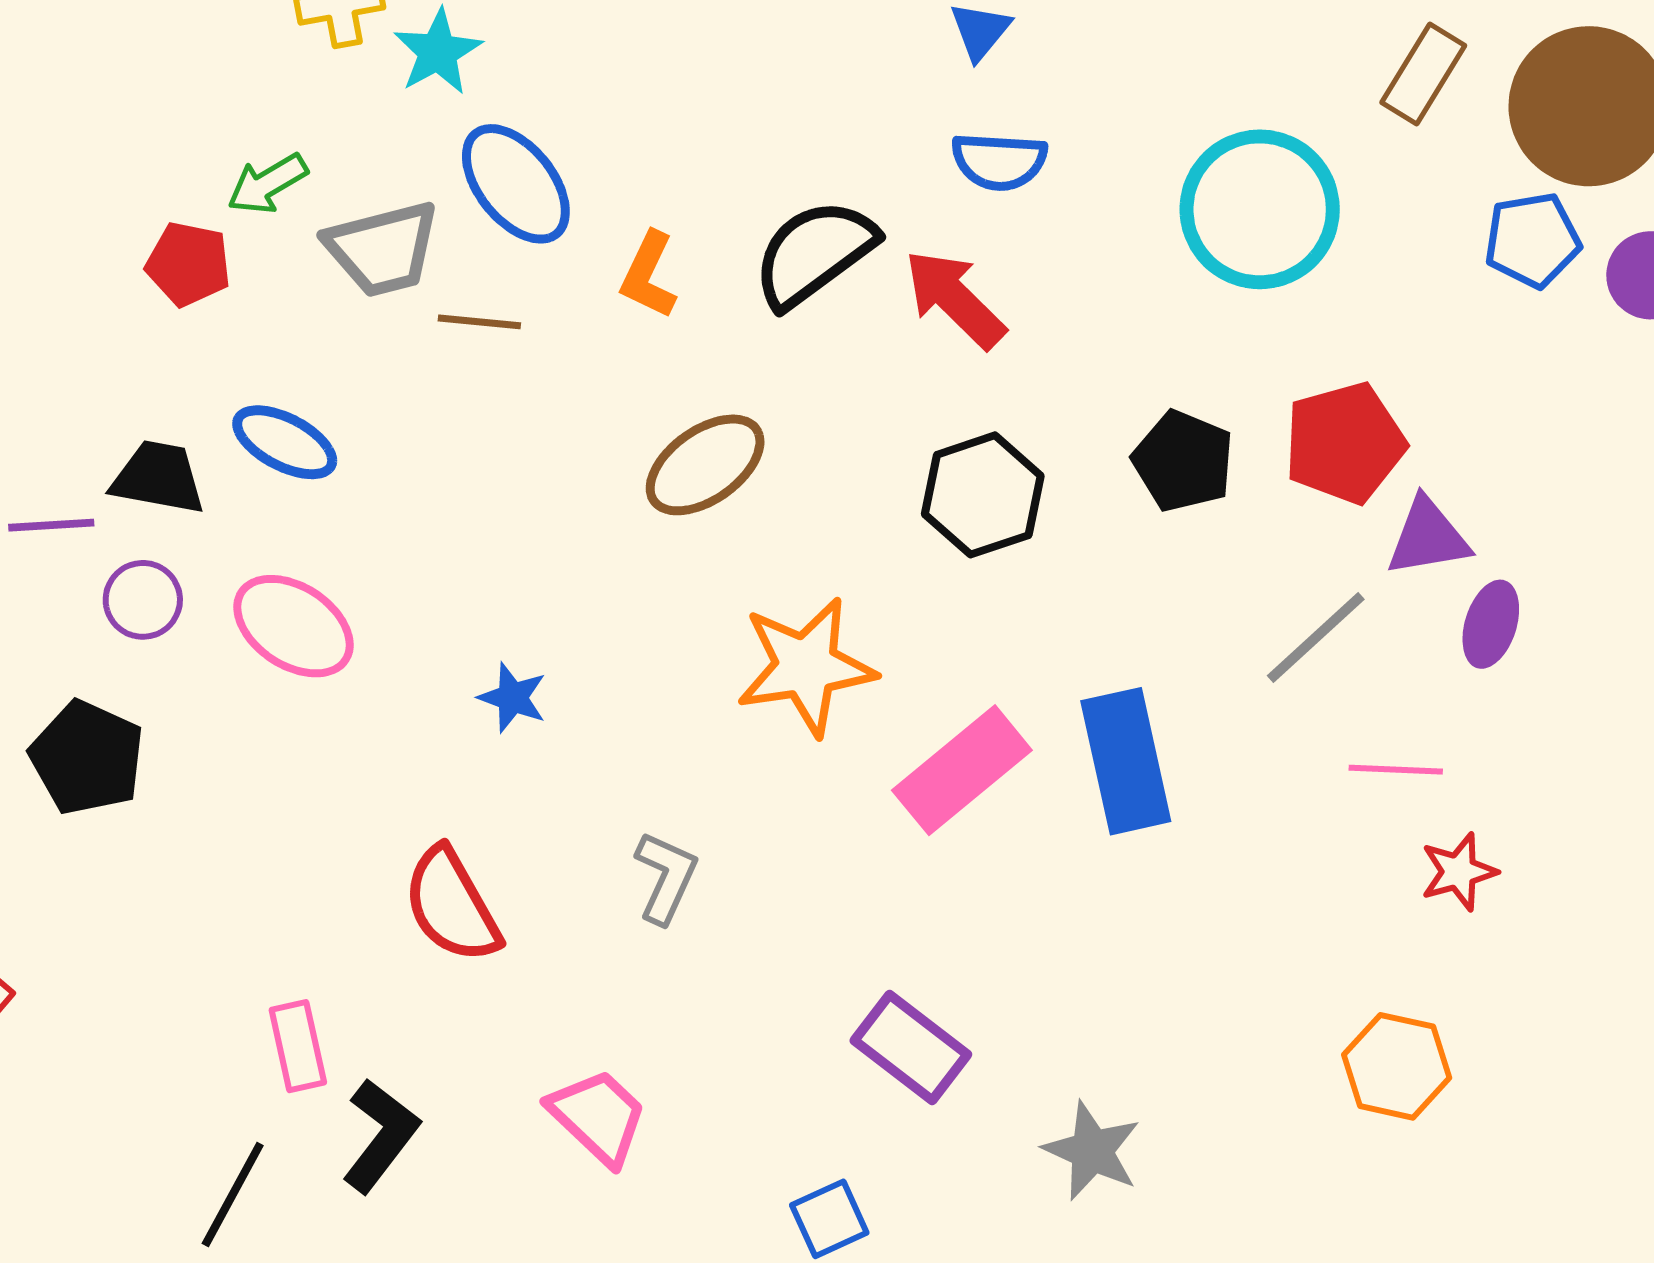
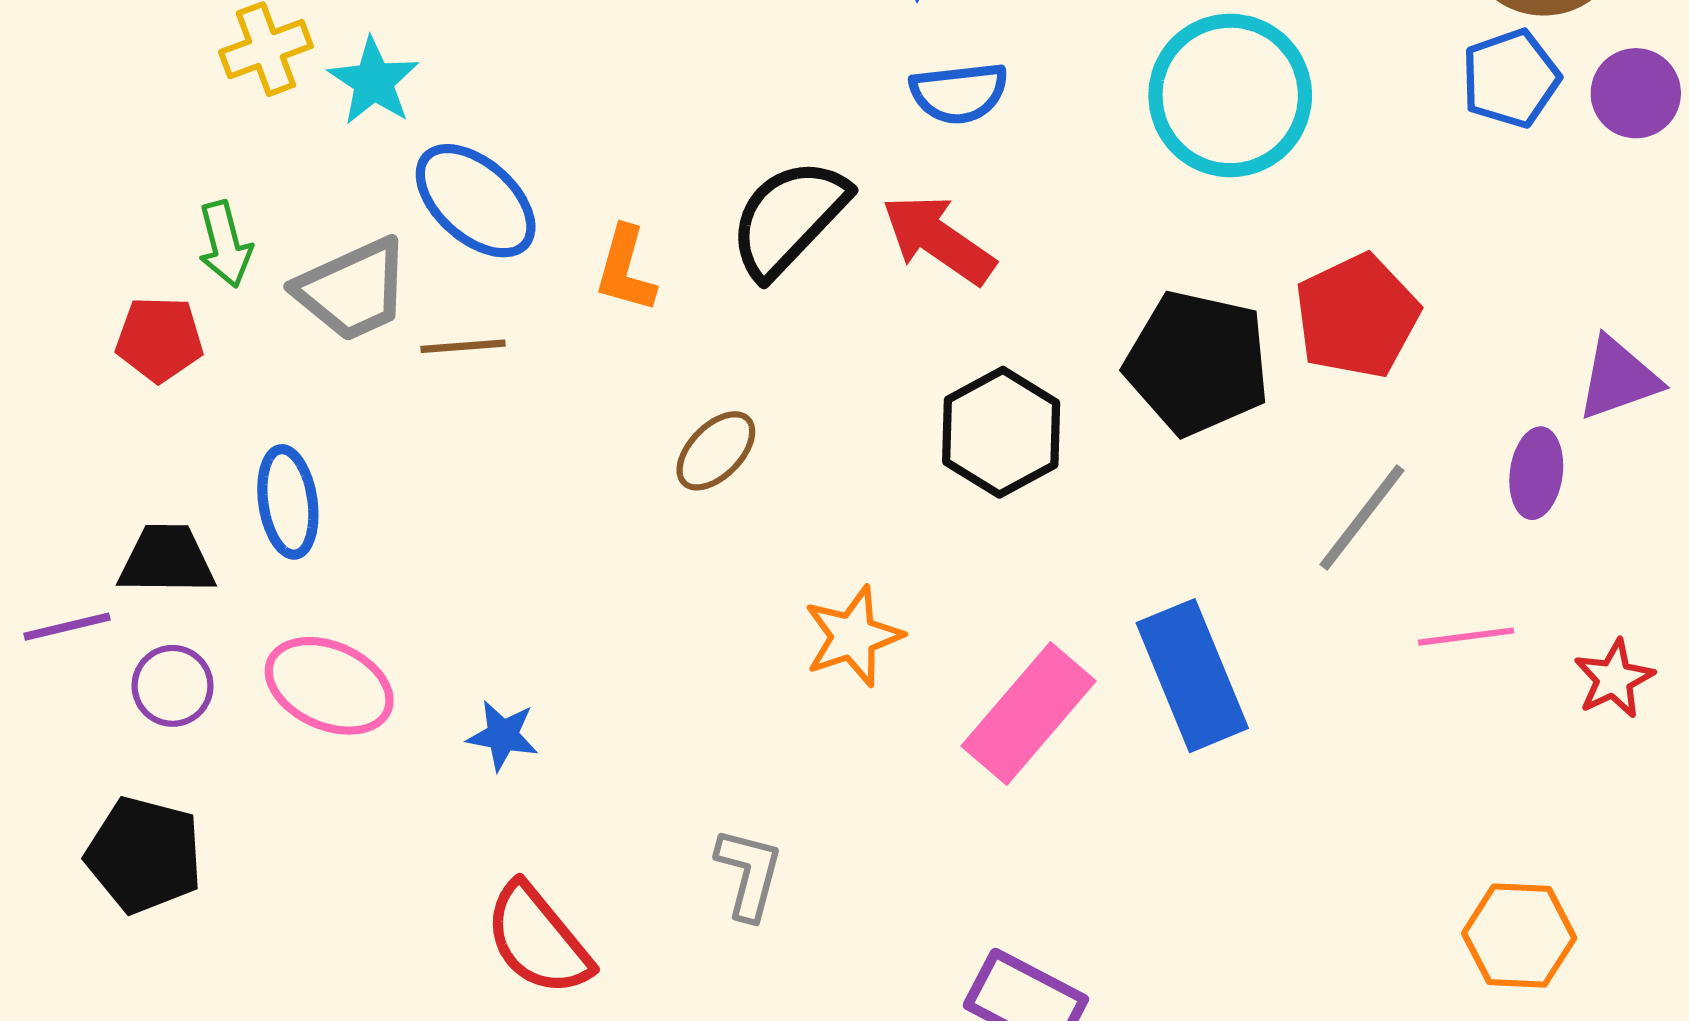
green arrow: (267, 184) -> (225, 244), turned -64
blue ellipse: (285, 442) -> (288, 502), turned 64
black pentagon: (1183, 461) -> (1197, 363), size x1.4
brown ellipse: (705, 465) -> (716, 451), size x0.7
purple triangle: (1428, 537) -> (1618, 378), moved
orange star: (806, 666) -> (853, 636), size x0.7
blue star: (513, 698) -> (503, 735), moved
red star: (1459, 872) -> (1614, 679), moved

